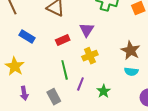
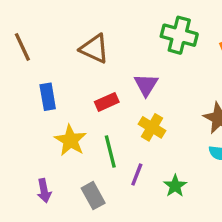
blue rectangle: (27, 36) -> (48, 97), turned 49
yellow cross: (90, 56) -> (152, 127), turned -35
yellow star: (15, 66) -> (70, 140), moved

